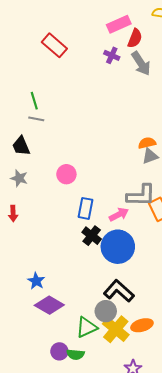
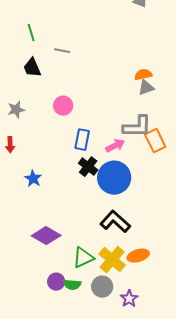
gray line: (36, 119) -> (62, 51), moved
black trapezoid: (21, 146) -> (32, 68), moved
gray star: (19, 178) -> (16, 110), turned -30
blue star: (36, 281) -> (33, 179), moved
gray circle: (106, 311) -> (102, 287), moved

